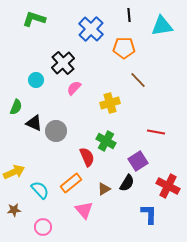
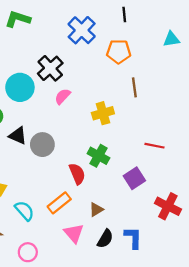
cyan triangle: (162, 26) -> (171, 39), moved, size x0.7
cyan circle: (36, 80) -> (20, 87), size x1.6
brown line: (138, 80) -> (134, 87), turned 36
black semicircle: (127, 183) -> (105, 239), moved
blue L-shape: (149, 214) -> (133, 238), moved

